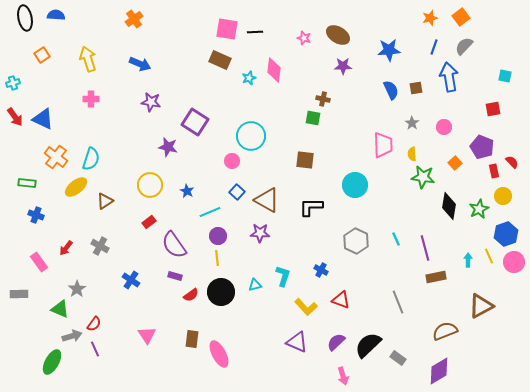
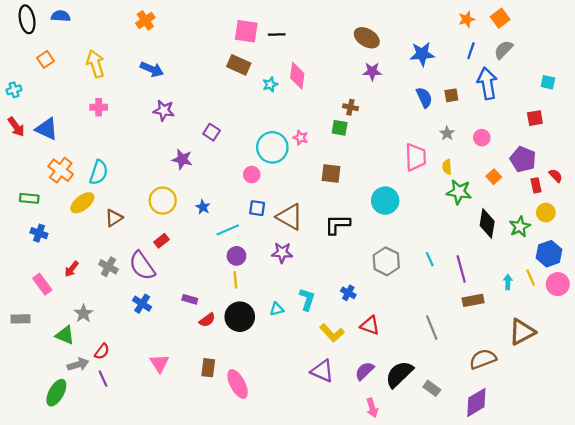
pink star: (304, 38) -> (301, 138), moved
purple square: (195, 122) -> (212, 132), size x0.6
blue square: (237, 192) -> (257, 208), turned -35
purple semicircle: (174, 245) -> (142, 266), moved

